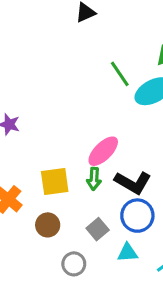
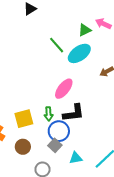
pink ellipse: (103, 151) -> (64, 89), moved
black L-shape: (133, 182) -> (74, 113), turned -30
blue circle: (137, 216) -> (59, 131), moved

